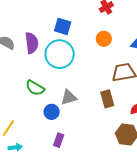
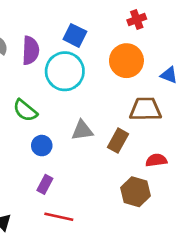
orange circle: (104, 39) -> (126, 61), size x1.6
gray triangle: (69, 97) -> (82, 130), moved
brown rectangle: (107, 99) -> (118, 141), turned 36

